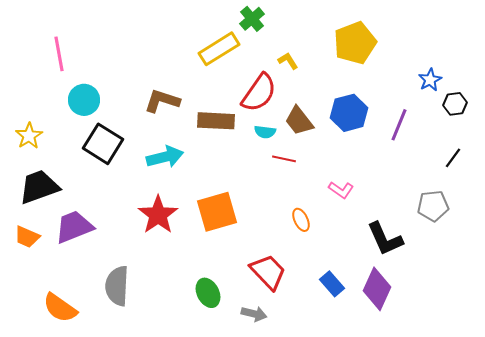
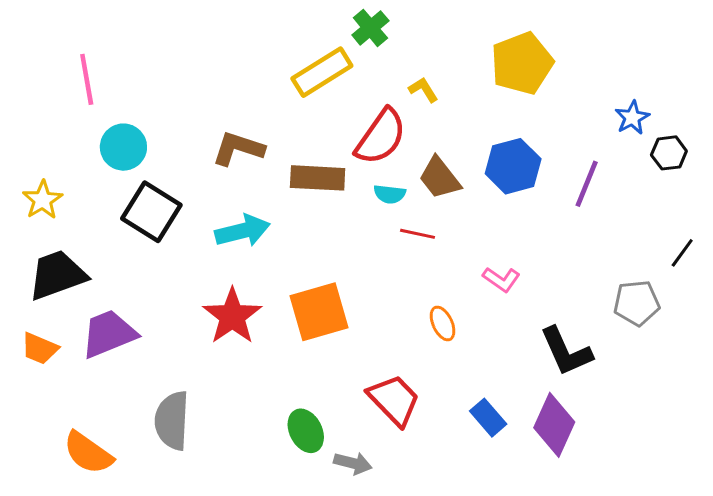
black line: (453, 158) -> (682, 253), moved
gray arrow: (254, 314) -> (353, 463), moved

